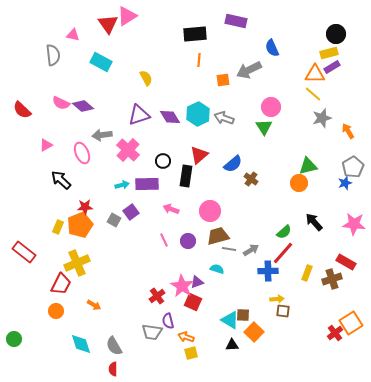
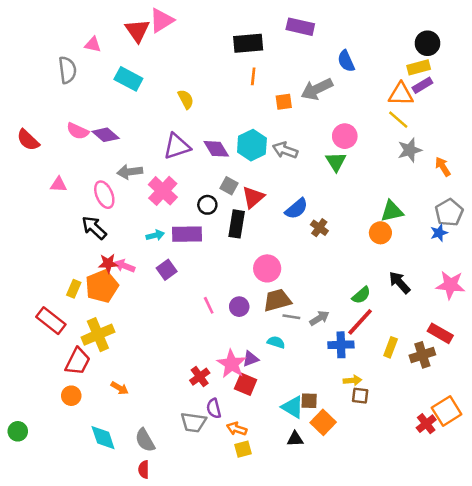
pink triangle: (46, 145) -> (59, 184), turned 32
black arrow: (61, 180) -> (94, 228), moved
pink arrow: (171, 209) -> (125, 266), moved
gray square: (114, 220) -> (229, 186), moved
red rectangle: (24, 252) -> (51, 321), moved

